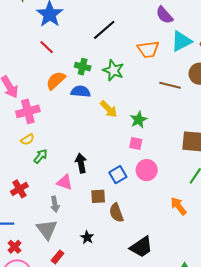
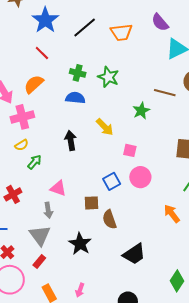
black line: (104, 30) -> (85, 27), moved
orange trapezoid: (148, 49) -> (121, 32), moved
orange semicircle: (56, 80) -> (34, 84), moved
yellow arrow: (109, 109) -> (105, 127), moved
green star: (139, 120) -> (141, 111), moved
black arrow: (81, 163) -> (71, 141), moved
black star: (87, 237) -> (80, 244), size x1.6
red rectangle: (58, 257) -> (39, 262), moved

